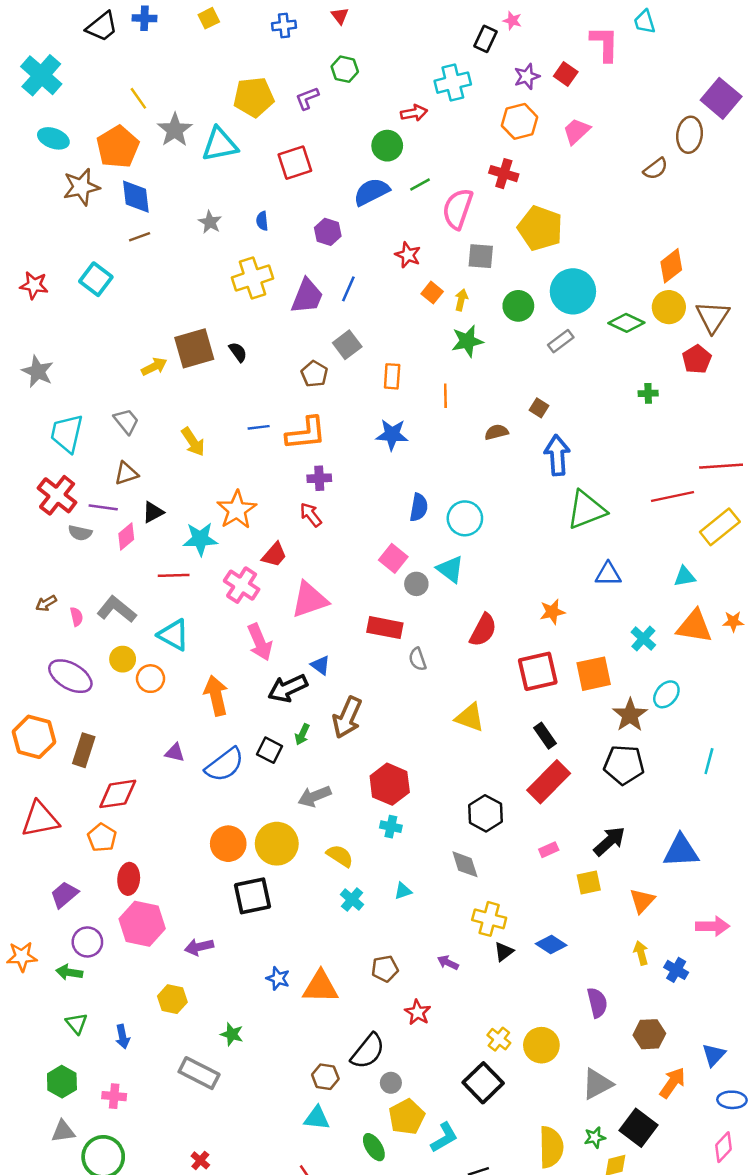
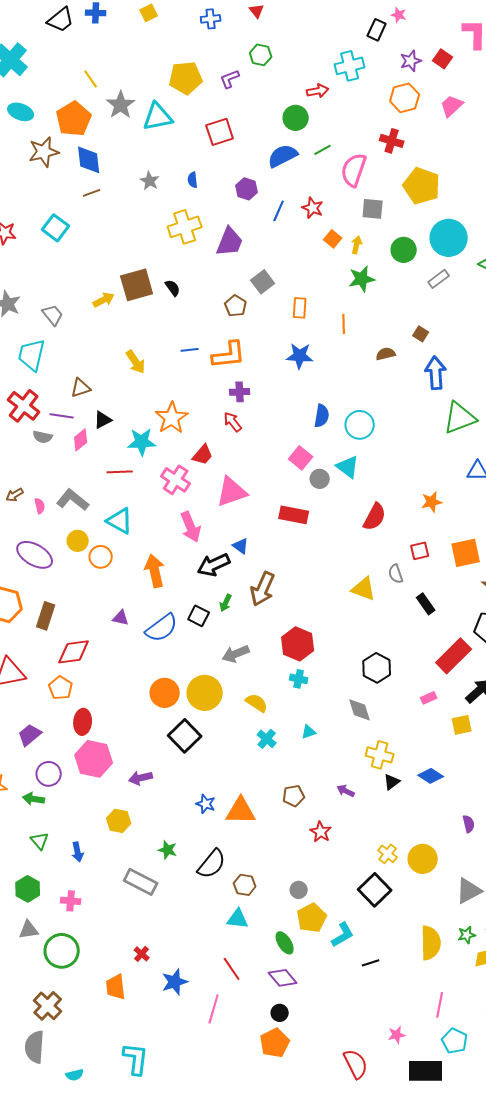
blue line: (348, 289) -> (279, 211), moved
gray trapezoid: (126, 421) -> (53, 315), moved
gray semicircle: (418, 659) -> (396, 574), moved
red square: (538, 671) -> (420, 551), size x0.6
red rectangle: (549, 782) -> (454, 656), moved
black square: (252, 896) -> (185, 736), turned -32
purple semicircle: (597, 1003) -> (469, 824), size x0.7
black semicircle: (368, 1051) -> (212, 864), moved

